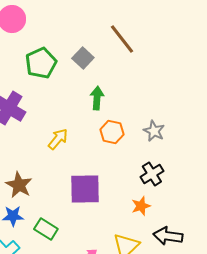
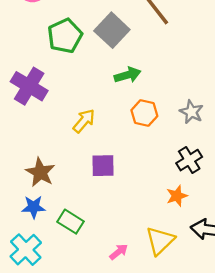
gray square: (83, 58) -> (112, 30), size x1.4
green arrow: (97, 98) -> (128, 75), turned 70
purple square: (85, 189) -> (103, 166), moved, size x0.7

